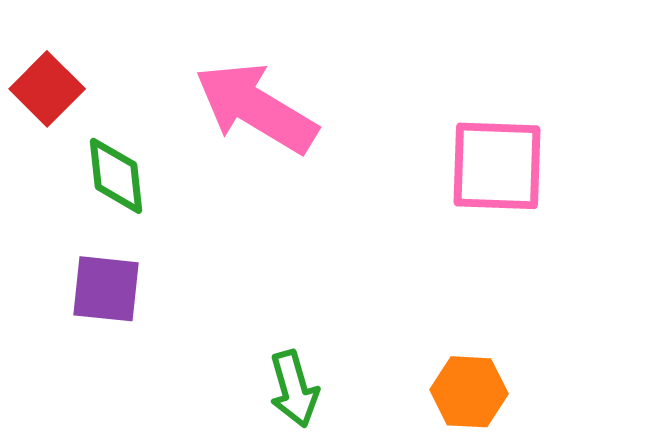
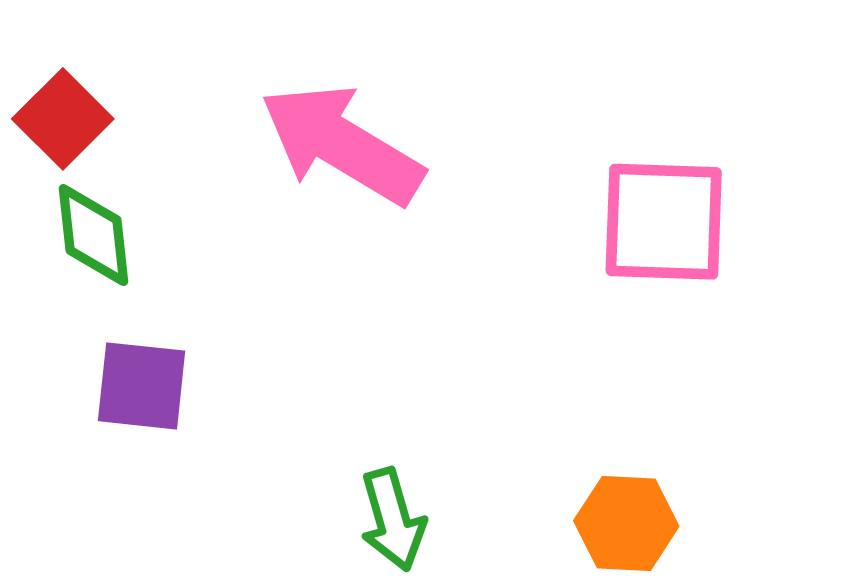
green diamond: (116, 176) -> (93, 235), moved

